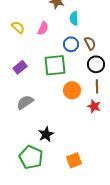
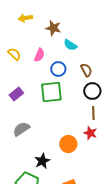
cyan semicircle: (74, 18) -> (70, 45), turned -56
blue circle: (71, 44) -> (58, 69), moved
orange circle: (72, 90) -> (68, 144), moved

